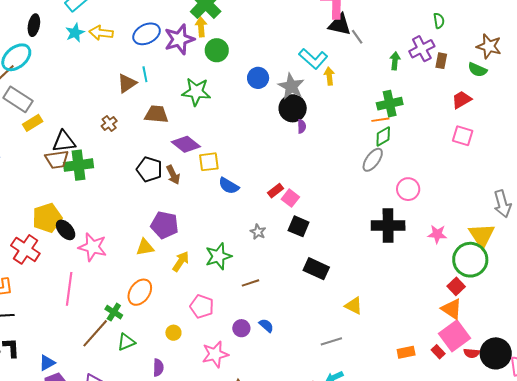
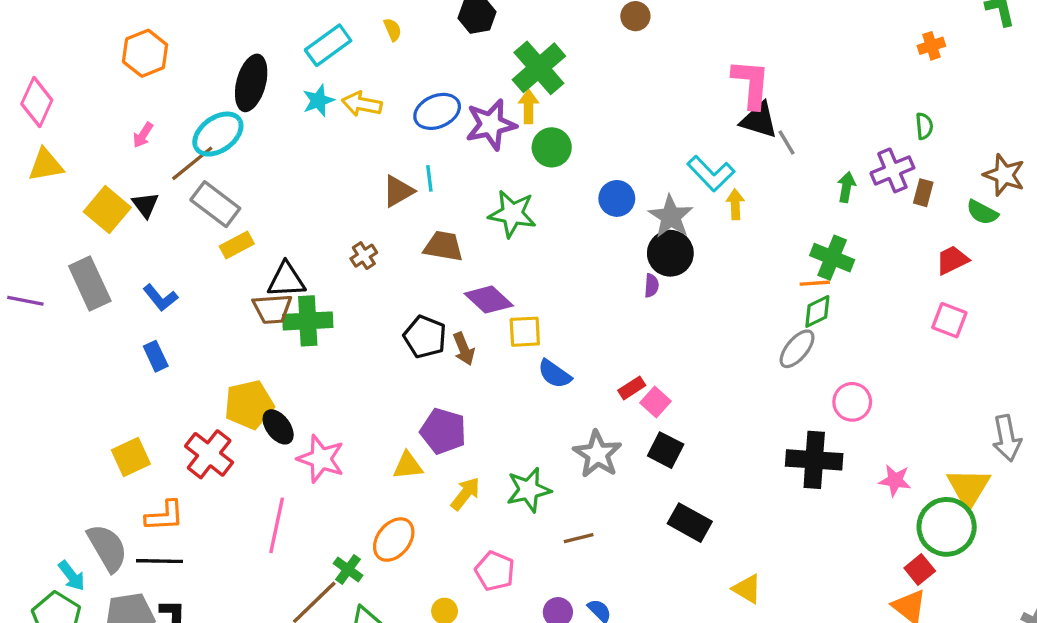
black ellipse: (34, 25) -> (251, 83), size x1.5
green cross: (390, 104) -> (832, 258), turned 30
purple semicircle: (302, 126) -> (651, 286), moved
gray star: (258, 232) -> (597, 454), size x1.8

